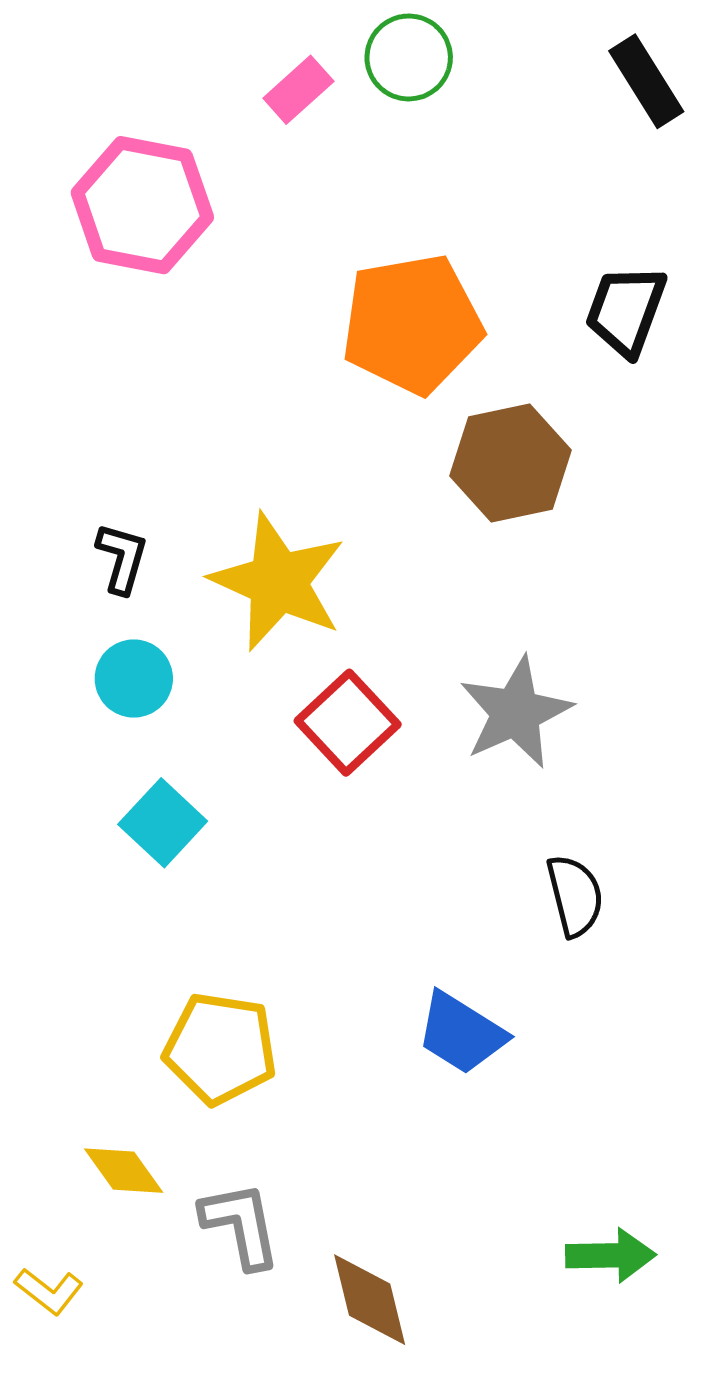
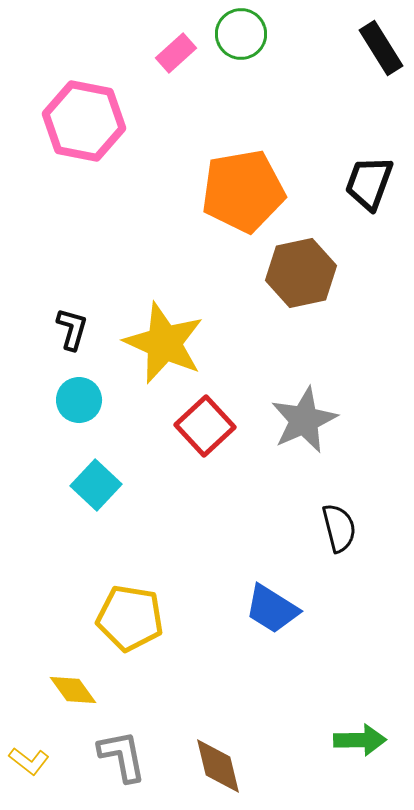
gray L-shape: (241, 1225) -> (122, 756), moved

